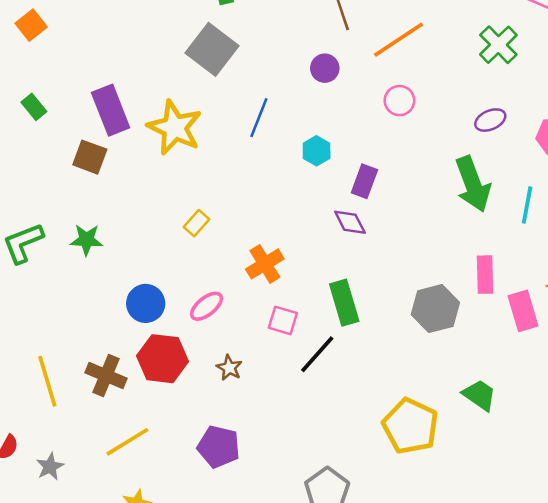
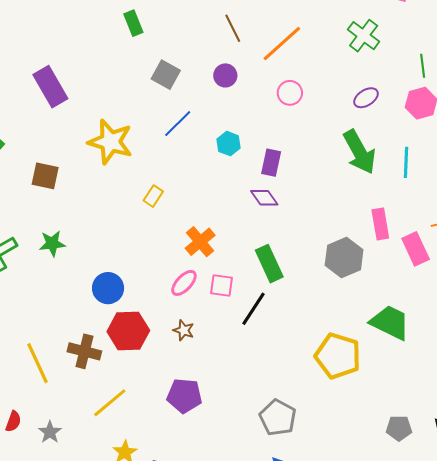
gray square: (212, 49) -> (166, 75), moved, size x0.7
purple rectangle: (111, 110) -> (50, 87), moved
blue line: (259, 118) -> (178, 124), turned 32
yellow rectangle: (196, 223) -> (153, 196), moved
pink ellipse: (206, 306) -> (184, 283), moved
green trapezoid: (479, 395) -> (390, 322), size x1.4

